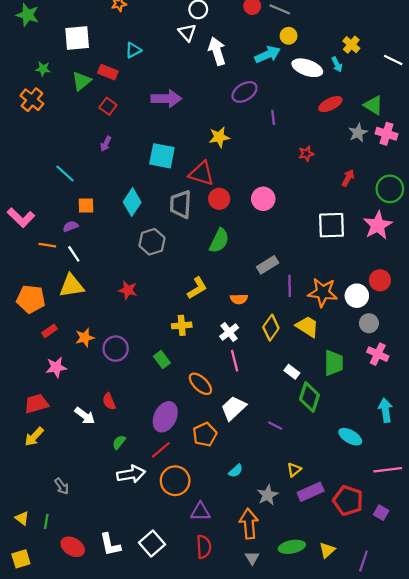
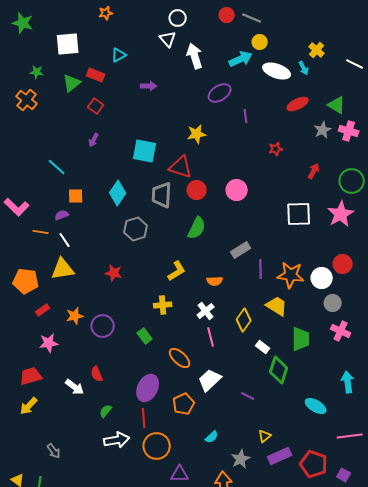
purple arrow: (166, 99) -> (149, 86), moved, size x0.6
yellow diamond: (271, 328) -> (244, 320), moved
red line: (161, 450) -> (144, 418), turned -54

